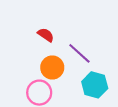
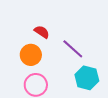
orange circle: (52, 68) -> (31, 55), moved

